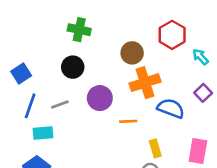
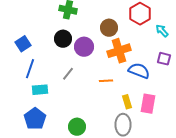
purple square: (203, 93) -> (164, 59), turned -32
purple circle: (100, 98) -> (84, 47), moved
gray line: (60, 105) -> (68, 74), moved, turned -32
pink rectangle: (198, 151) -> (148, 104), moved

